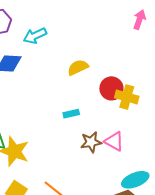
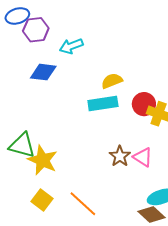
cyan rectangle: (71, 114) -> (103, 103), moved, size x1.8
brown star: (91, 142) -> (120, 156), turned -30

